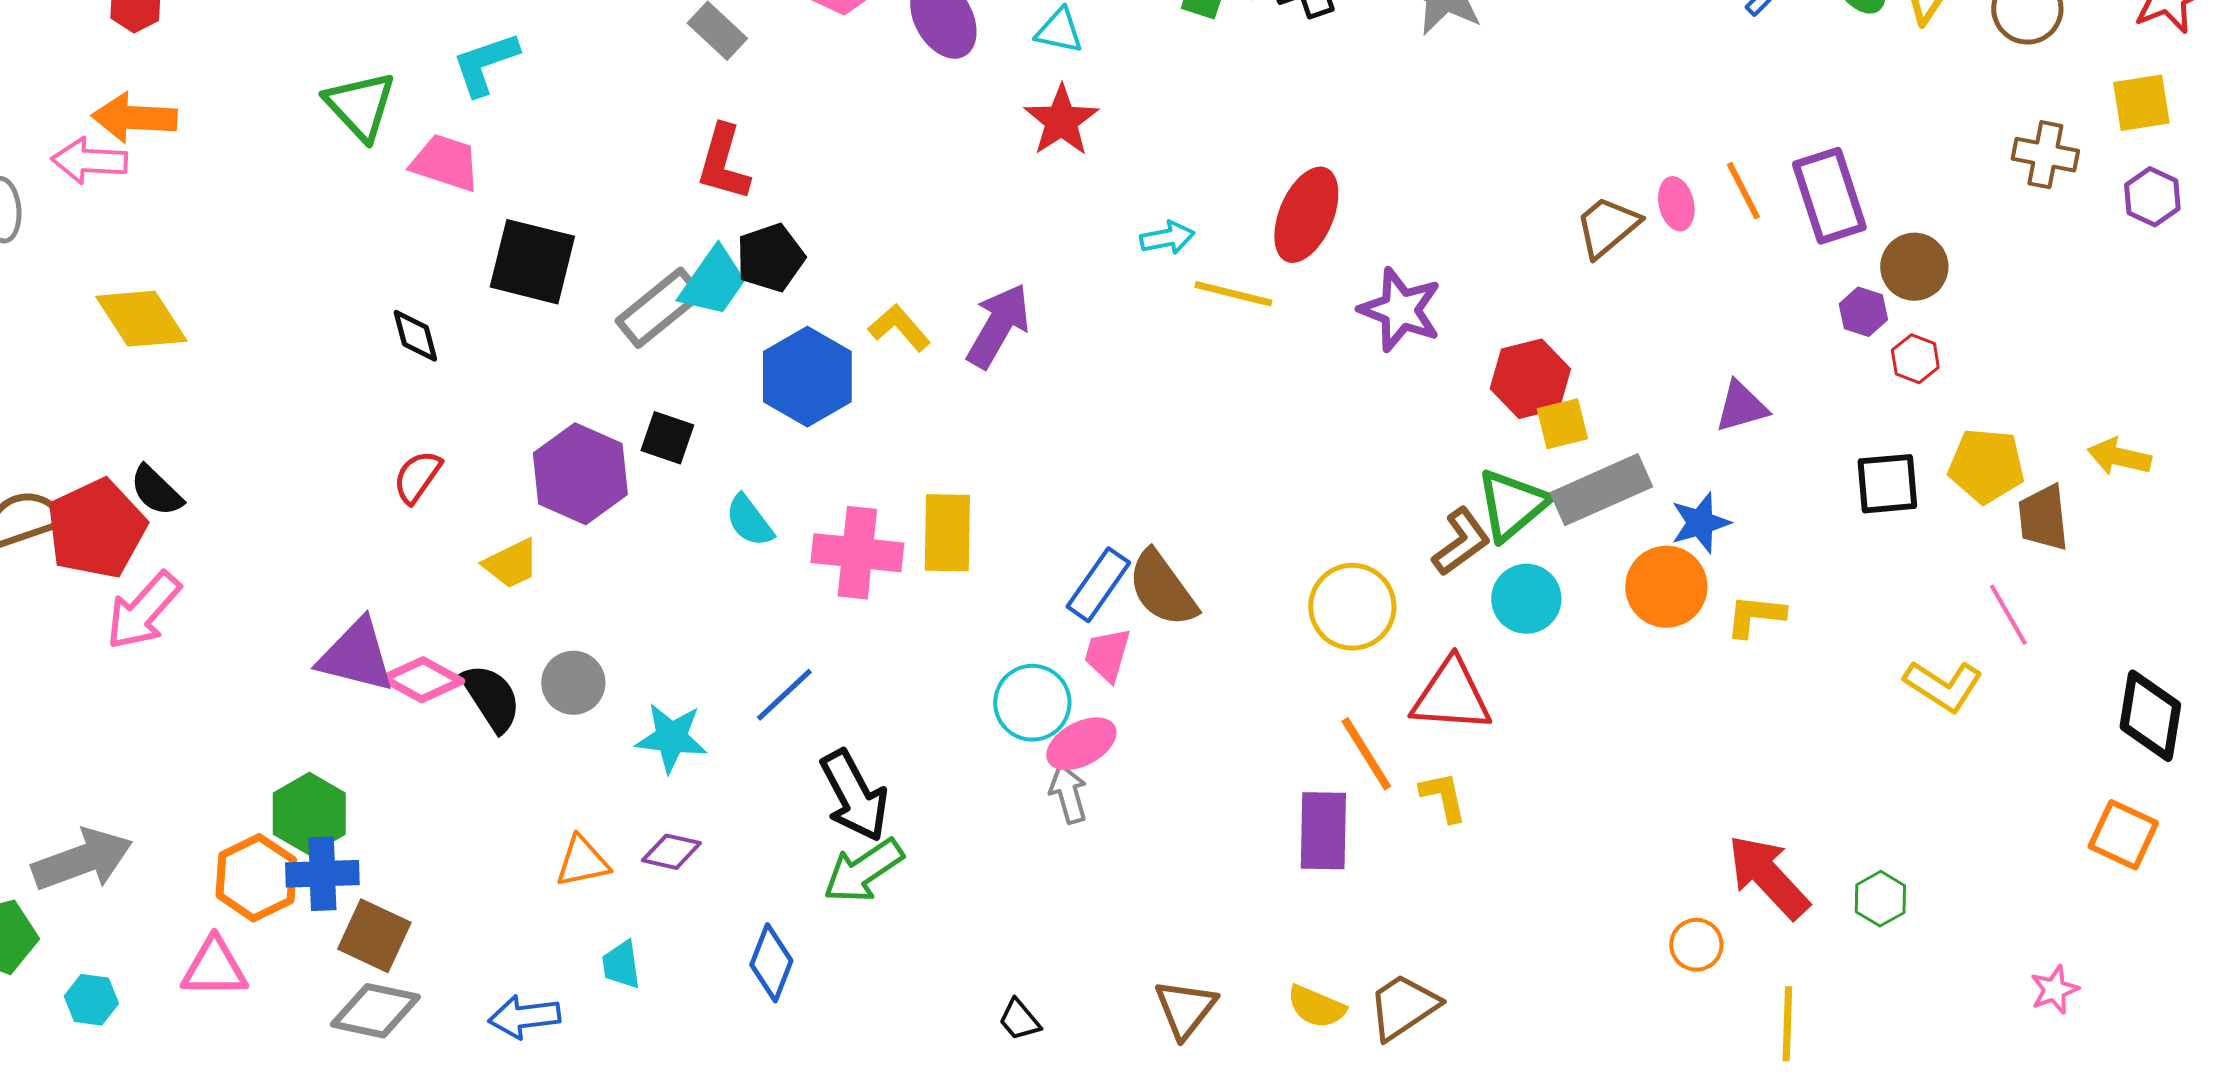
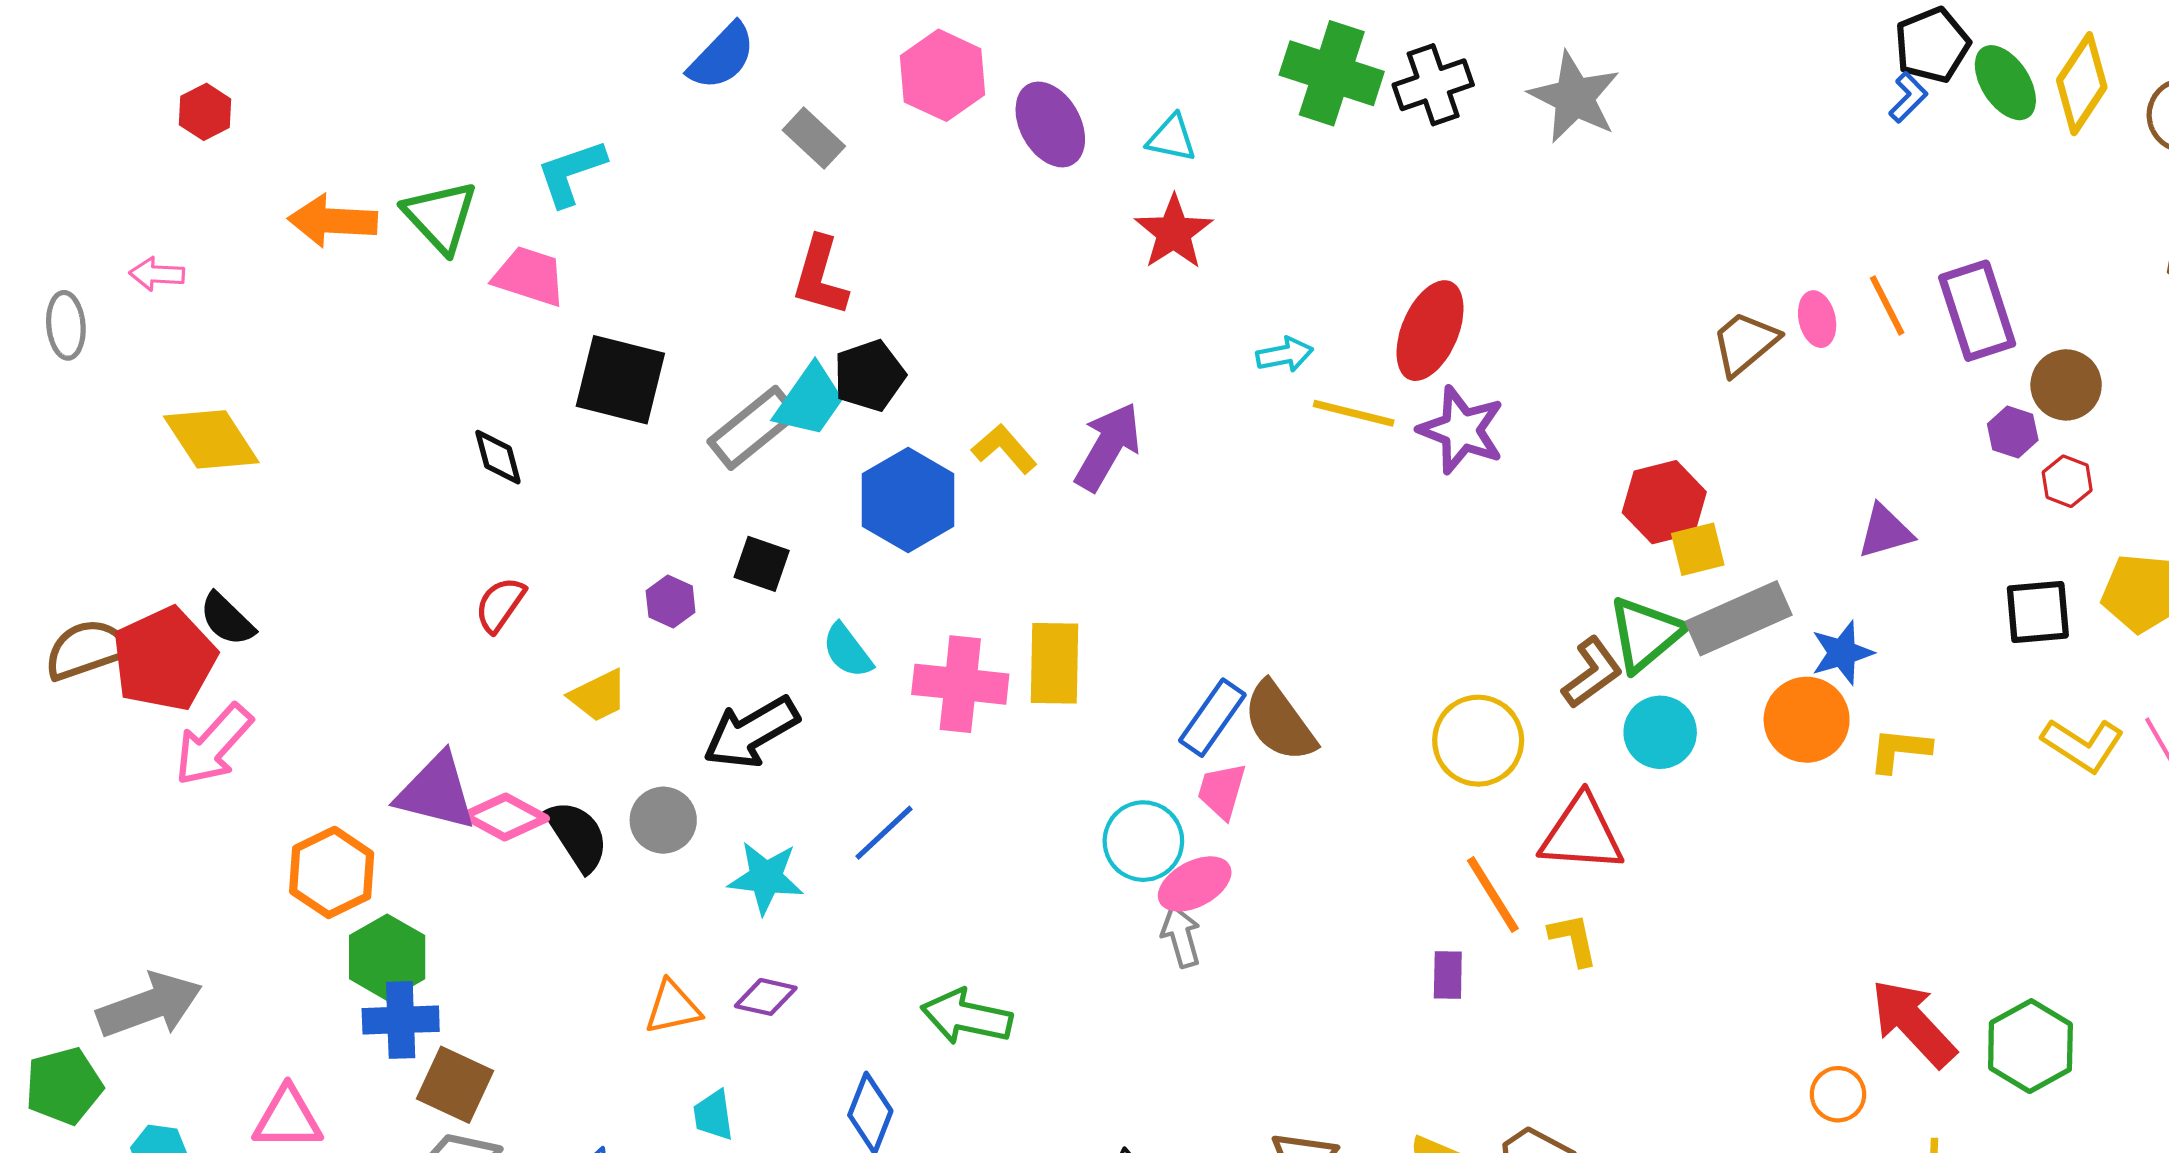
orange arrow: (134, 118) -> (333, 221), moved
pink arrow: (89, 161) -> (157, 274), size x0.7
purple star: (1400, 310) -> (1461, 430), moved
purple hexagon: (580, 474) -> (671, 602), size x0.5
yellow L-shape: (1943, 686) -> (2083, 745), moved
black arrow: (854, 796) -> (751, 732), moved, turned 88
purple rectangle: (1323, 831) -> (1448, 975), size x0.6
green arrow: (863, 871) -> (967, 1017), turned 46
orange hexagon: (256, 878) -> (332, 872), moved
green hexagon: (1880, 899) -> (2030, 1046), size x1.6

